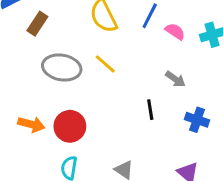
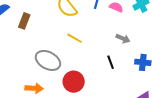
gray ellipse: (62, 67) -> (48, 60), moved, turned 30
red circle: (70, 126) -> (74, 82), moved

